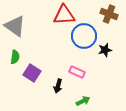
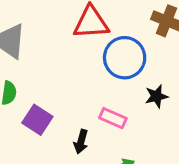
black star: (105, 50) -> (156, 96), moved

